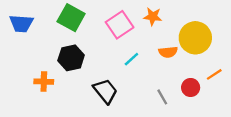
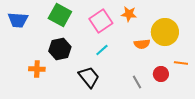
cyan line: (131, 59) -> (102, 50), moved
orange line: (214, 74) -> (181, 63), turned 40

